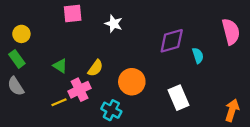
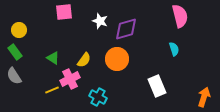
pink semicircle: (231, 32) -> (180, 16), moved
purple diamond: (172, 41) -> (126, 29), moved
orange circle: (132, 82) -> (117, 59), moved

